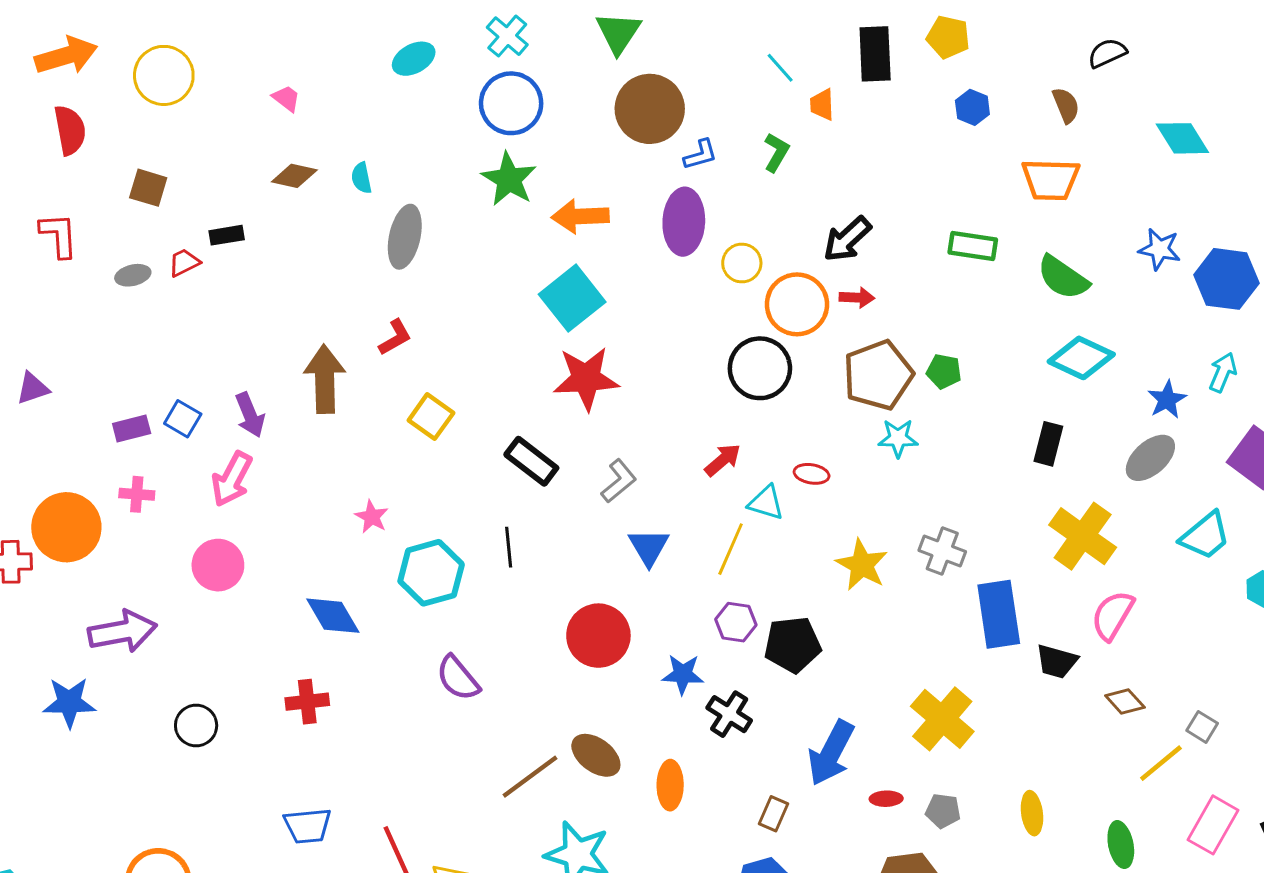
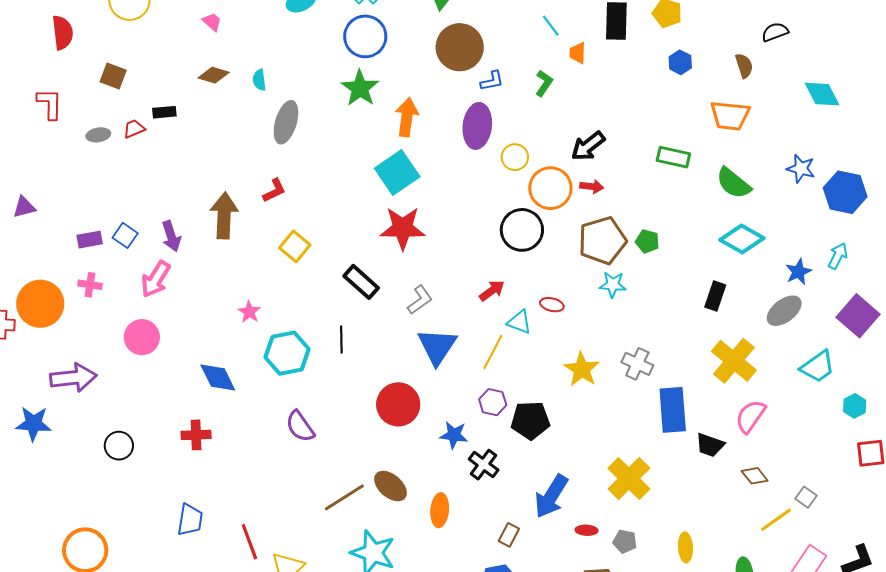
orange arrow: (580, 216) -> (407, 117), turned 96
blue triangle: (649, 547) -> (437, 346), size x1.4
blue trapezoid: (308, 826) -> (190, 520), turned -80

